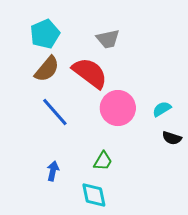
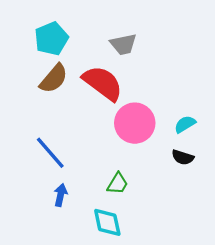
blue line: (55, 112) -> (50, 153), moved
black semicircle: (172, 138) -> (183, 157), moved

